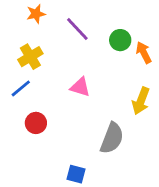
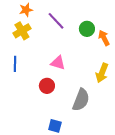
yellow cross: (30, 57) -> (22, 31), moved
blue line: (21, 88) -> (15, 64), turned -49
red circle: (36, 123) -> (47, 86), moved

